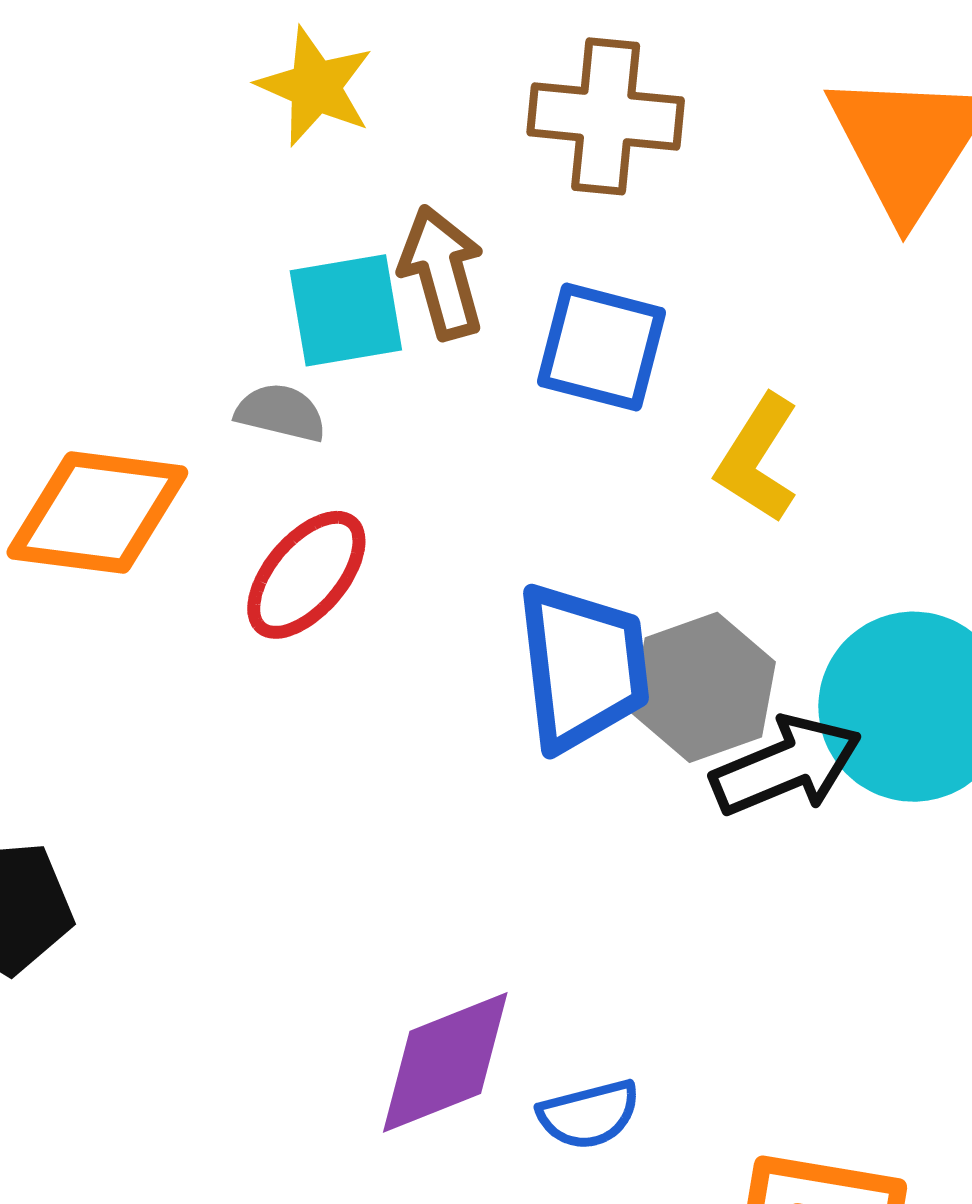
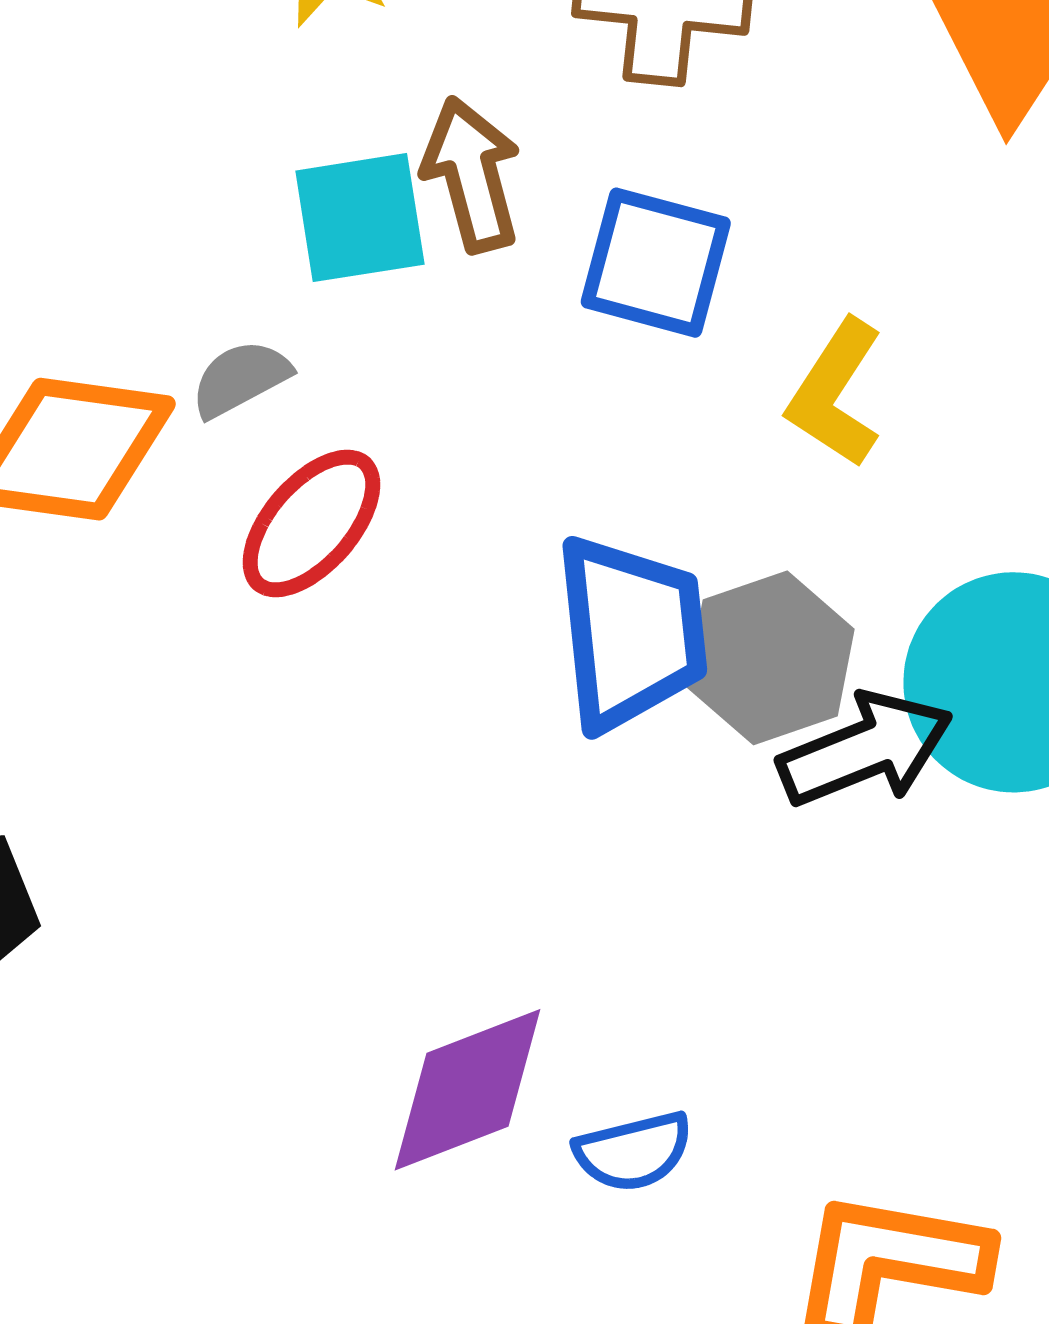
gray semicircle: (281, 413) -> (240, 379), moved, turned -42

